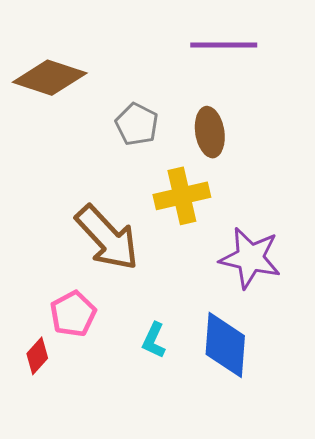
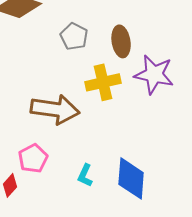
brown arrow: (107, 238) -> (55, 109), turned -39
purple star: (250, 258) -> (154, 74), moved

